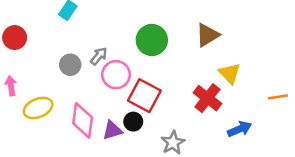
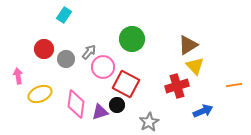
brown triangle: (207, 35) -> (188, 45), moved
red circle: (15, 38) -> (44, 49), moved
red cross: (207, 98) -> (177, 86), turned 35

